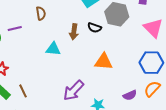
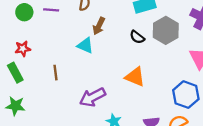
brown arrow: (74, 32) -> (99, 26), moved
brown line: (23, 91) -> (55, 73), moved

